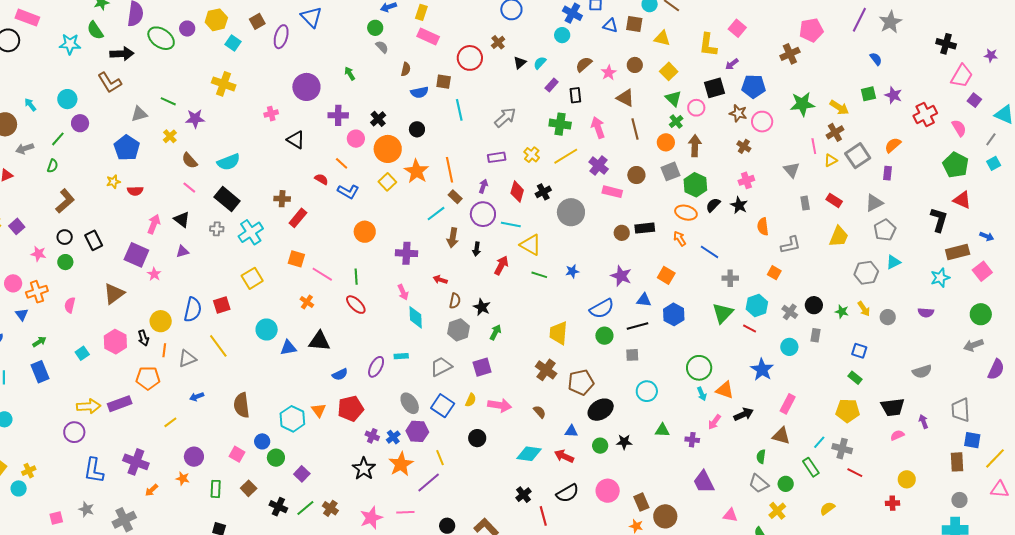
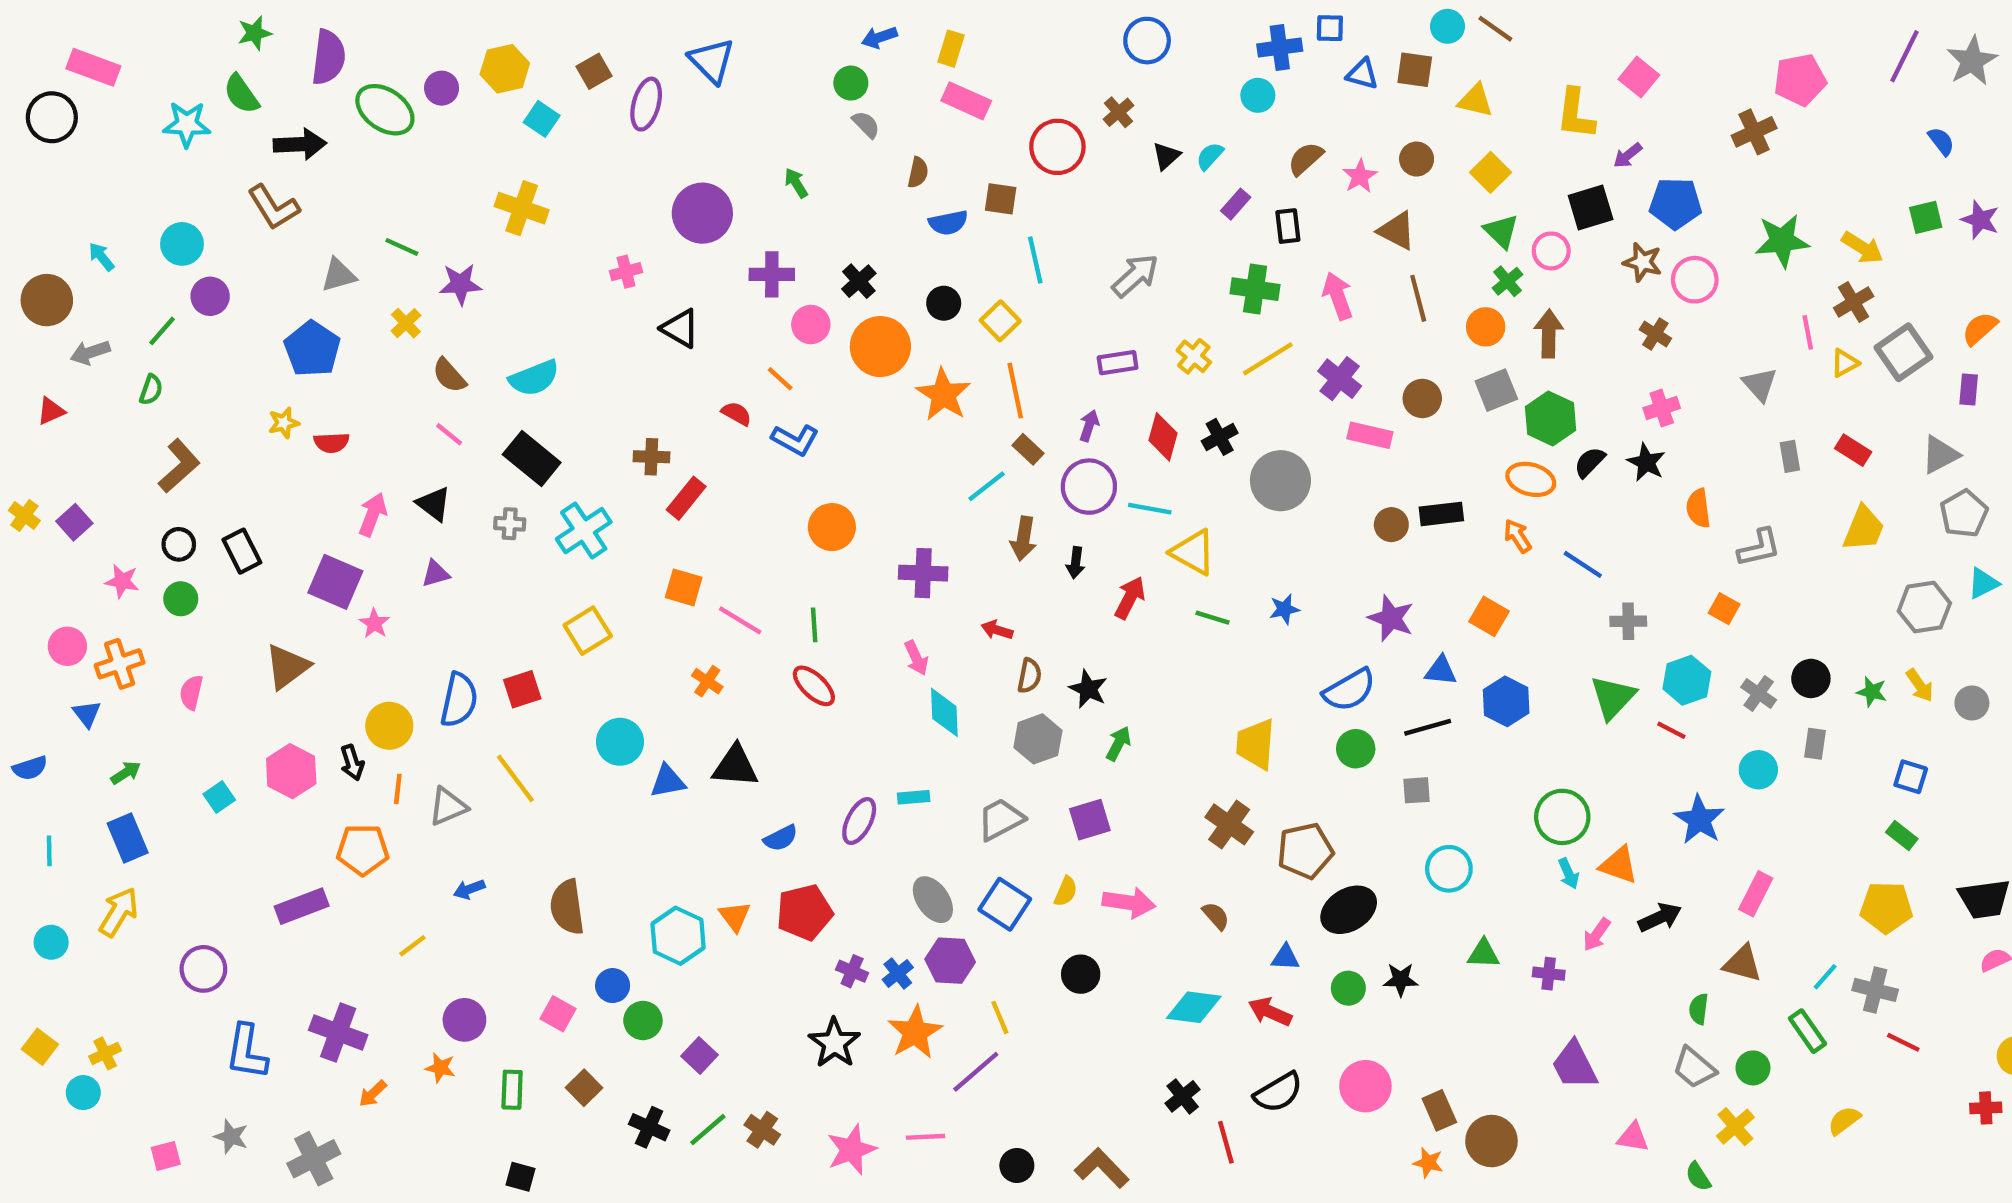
blue cross: (572, 13) -> (1280, 48), turned -36
yellow square: (387, 182) -> (1000, 321), moved
yellow arrow: (89, 406) -> (119, 912), moved, turned -55

